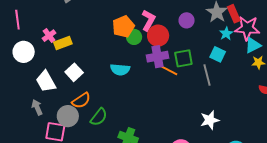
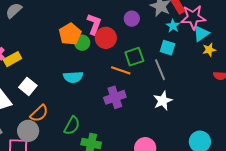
purple cross: (157, 57) -> (115, 97), moved
green semicircle: (99, 117) -> (72, 126), moved
white star: (210, 120) -> (163, 101), moved

